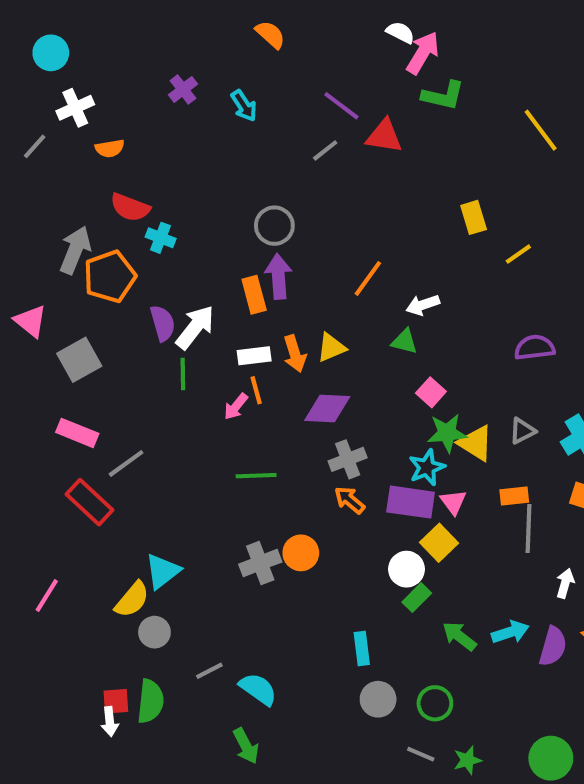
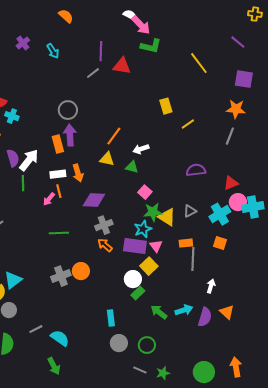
pink arrow: (423, 53) -> (141, 25), turned 105
purple line: (341, 106) -> (101, 51), turned 54
yellow triangle: (331, 348) -> (107, 159), moved, turned 35

